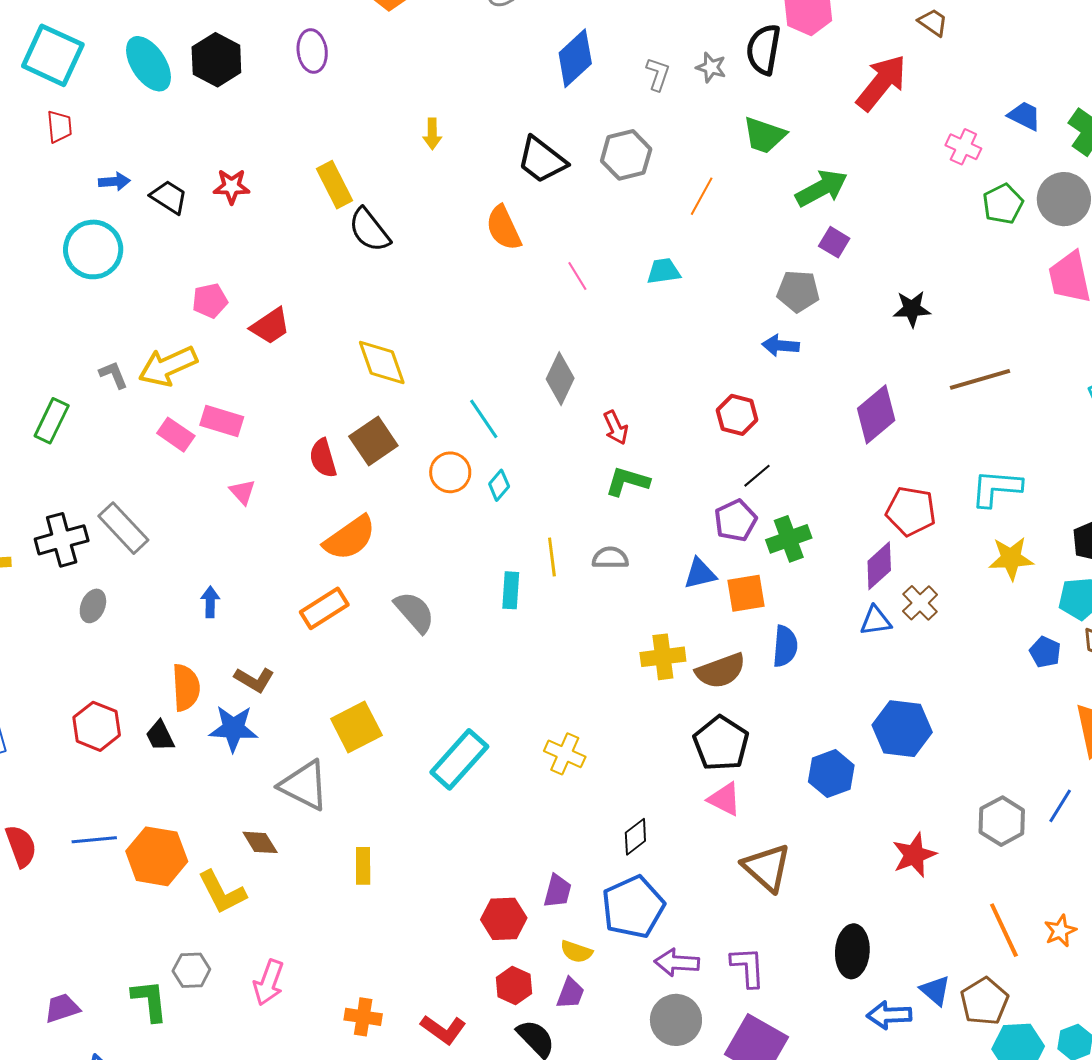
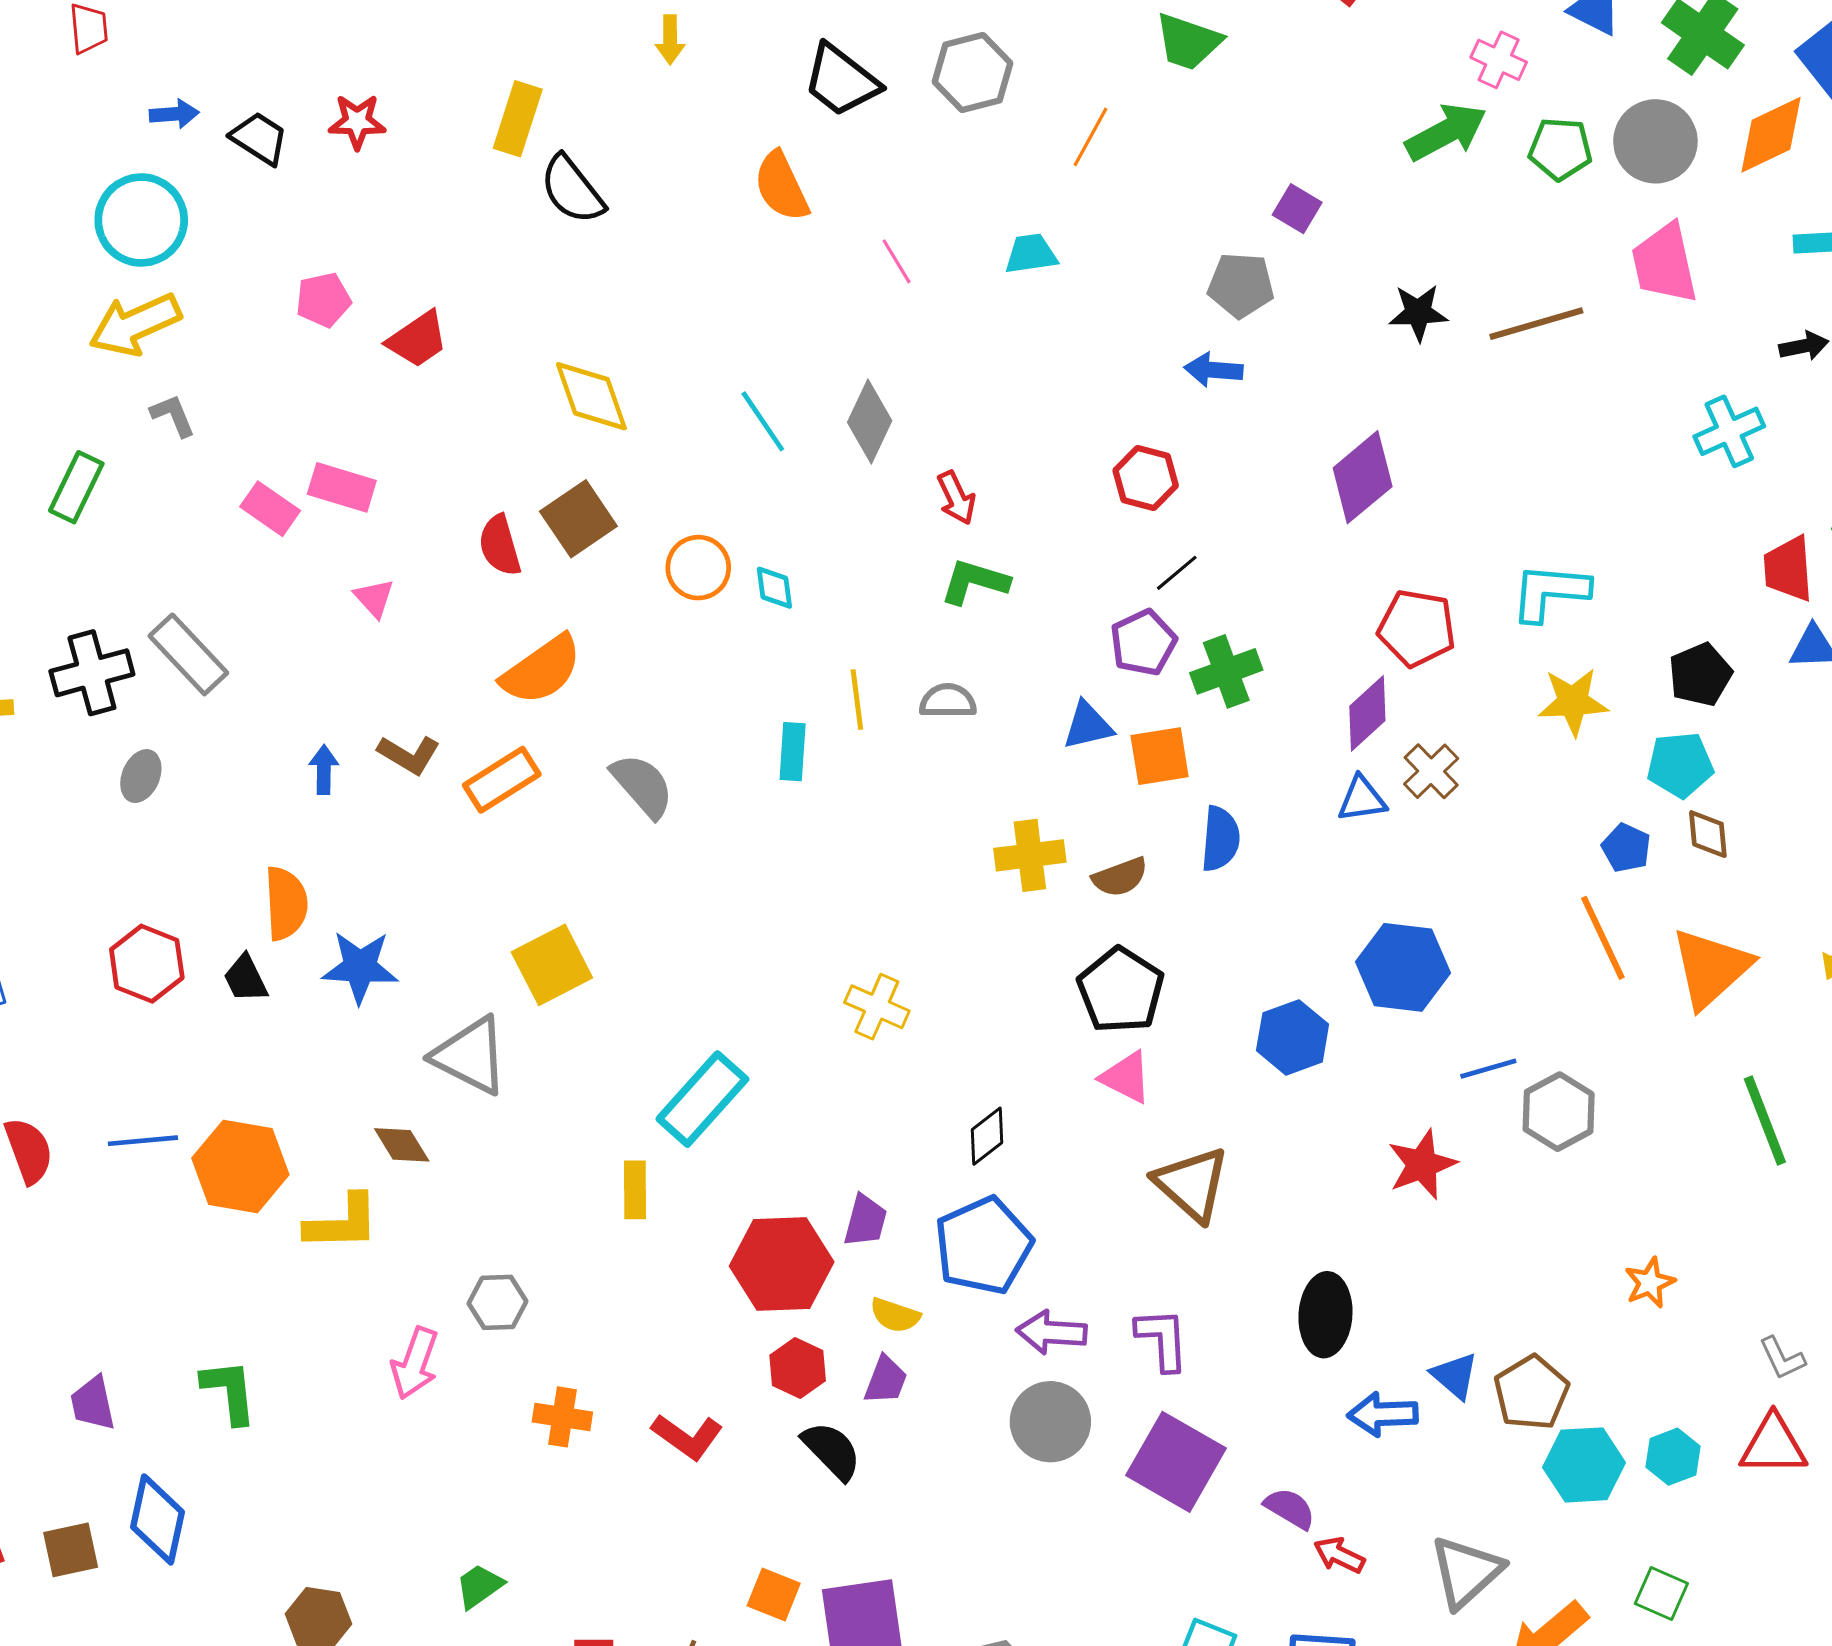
yellow rectangle: (334, 185) -> (518, 119), turned 45
green arrow: (821, 188) -> (1446, 132), moved
green pentagon: (1003, 204) -> (1560, 149), turned 30
yellow arrow: (168, 366) -> (135, 325), moved
brown line: (980, 379) -> (1536, 324), moved
cyan line: (484, 419) -> (763, 421), moved
cyan diamond: (499, 485) -> (774, 588), turned -48
brown semicircle: (721, 671) -> (1120, 877), size x0.7
brown L-shape: (254, 680) -> (409, 755), moved
cyan rectangle: (459, 759) -> (702, 1099), moved
blue line: (1060, 806) -> (1488, 1069), moved, turned 42
yellow rectangle: (363, 866) -> (635, 1190), moved
yellow L-shape: (222, 892) -> (342, 1223), turned -64
red hexagon: (504, 919) -> (782, 1264), size x1.4
orange line: (1004, 930) -> (1603, 938), moved
gray hexagon: (191, 970) -> (498, 1302), moved
purple trapezoid: (62, 1008) -> (93, 1403), turned -84

